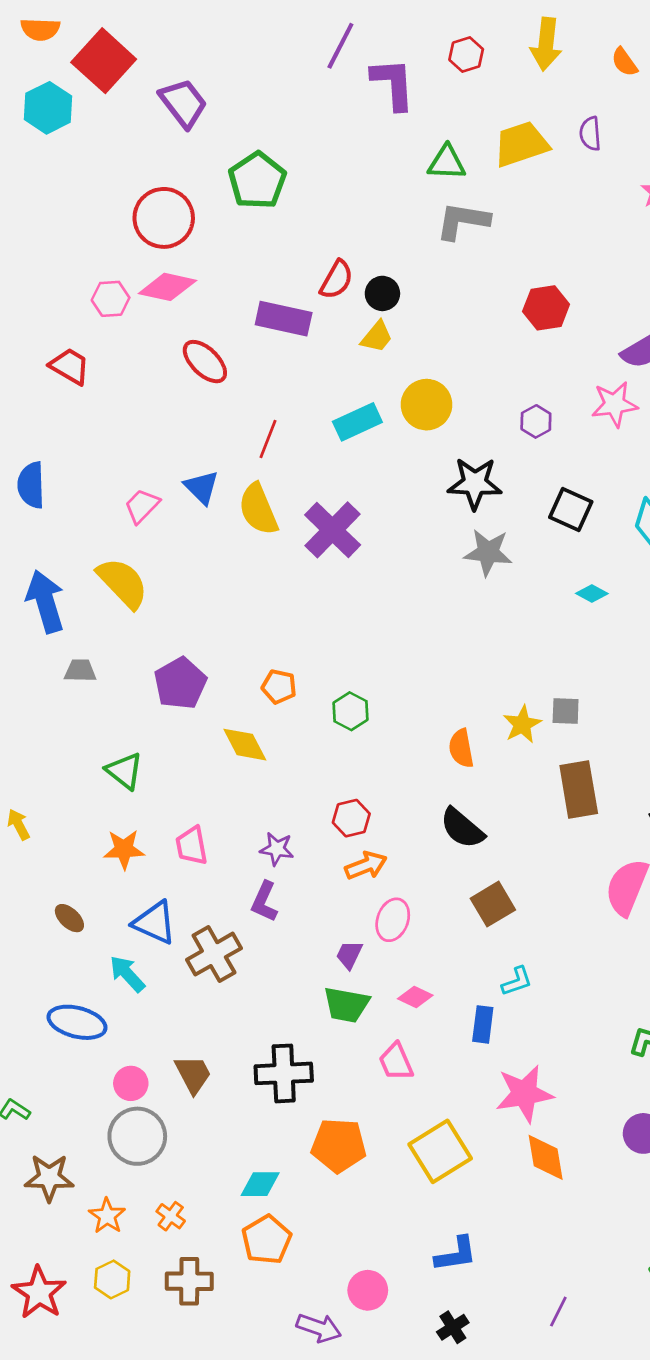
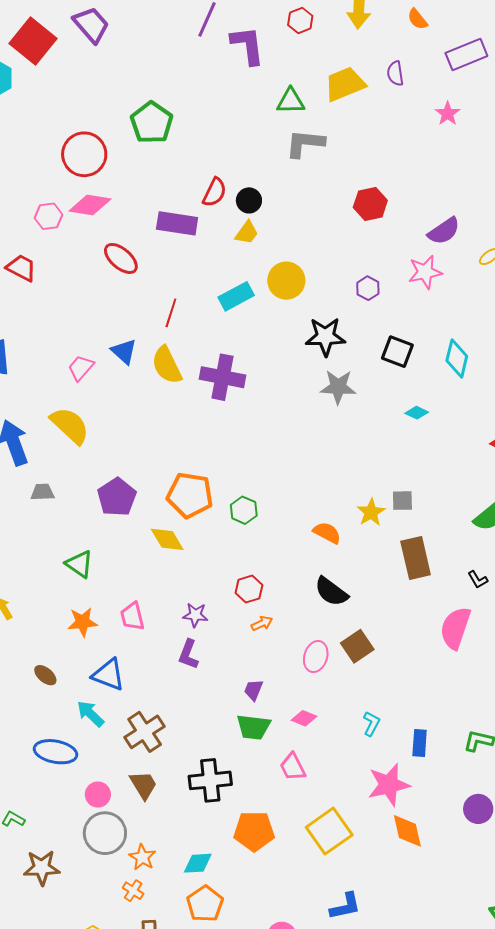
purple trapezoid: (183, 103) -> (91, 25), moved
purple cross: (333, 530) -> (222, 377), turned -30
orange pentagon: (279, 687) -> (190, 495), size x1.8
orange semicircle: (461, 748) -> (327, 533), turned 132
orange arrow: (366, 866) -> (262, 623), size x0.7
pink ellipse: (393, 920) -> (316, 657), moved
brown cross: (214, 954) -> (145, 732), moved
cyan L-shape: (517, 981) -> (371, 724), moved, turned -40
blue rectangle: (483, 1024) -> (420, 743), moved
orange star: (107, 1216) -> (142, 857), moved

